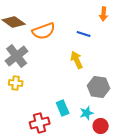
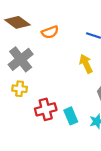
orange semicircle: (44, 31) -> (50, 32), size x0.7
red cross: (40, 123) -> (46, 109), moved

